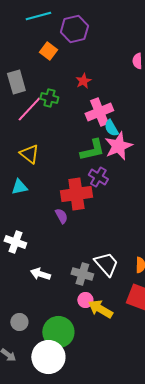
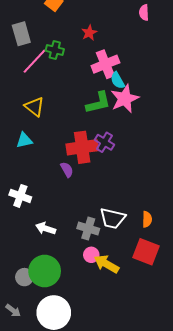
purple cross: (98, 177) -> (104, 142), moved
white trapezoid: (106, 264) -> (113, 218), turned 144
green circle: (58, 332) -> (45, 271), moved

